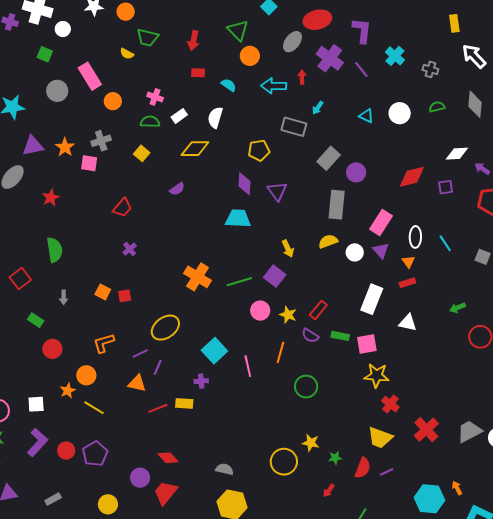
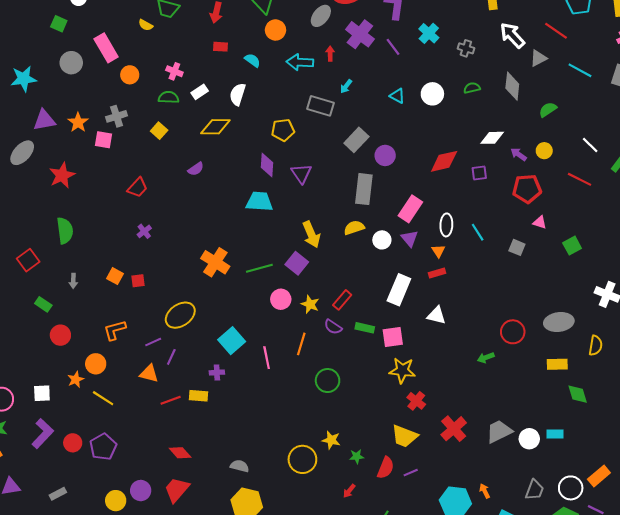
red star: (51, 198) -> (62, 175), size x1.4
yellow arrow: (288, 249) -> (311, 234), size x1.4
green arrow: (457, 308) -> (486, 358), moved
purple circle: (140, 478) -> (141, 491), moved

